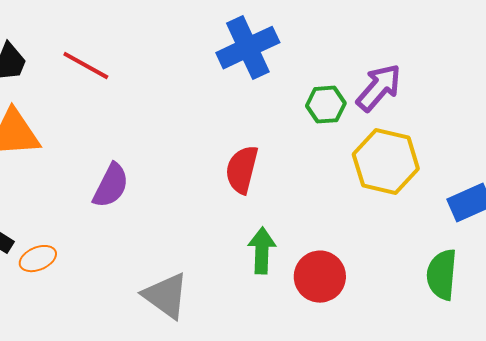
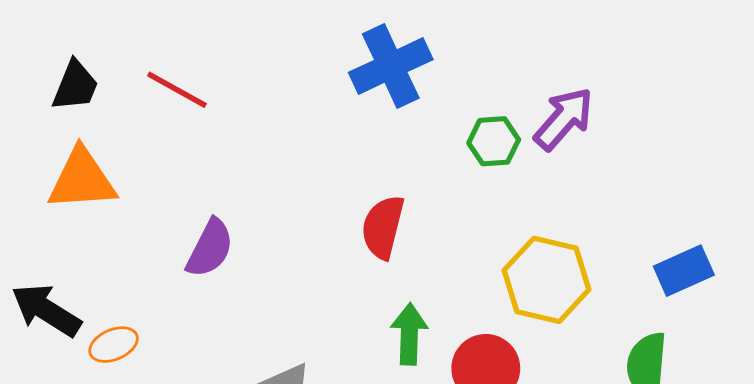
yellow hexagon: (386, 162) -> (547, 280), moved

